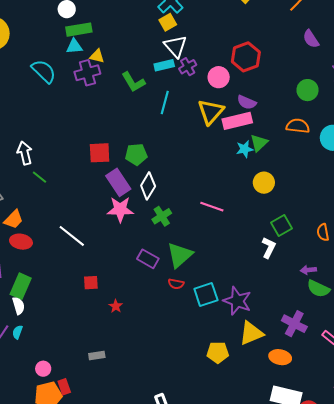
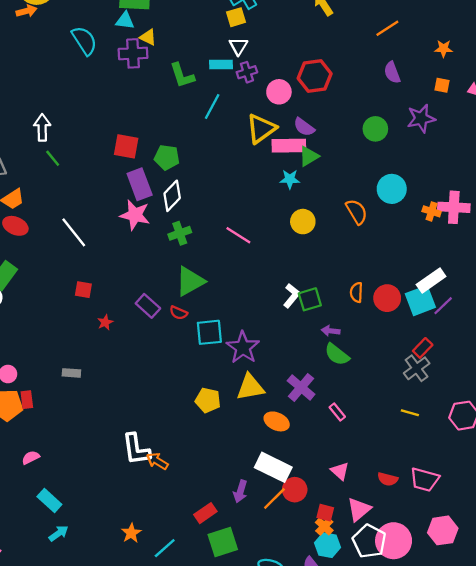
white triangle: (175, 46) -> (238, 46), size x0.7
orange semicircle: (298, 126) -> (357, 212), moved, turned 40
green triangle: (259, 143) -> (309, 156), moved
green square: (281, 225) -> (310, 299), moved
purple rectangle: (148, 259) -> (148, 306), moved

